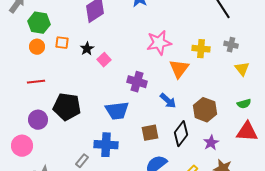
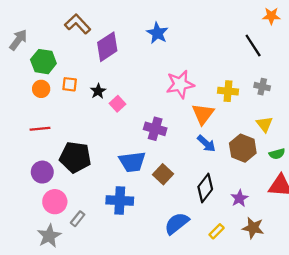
yellow triangle: (242, 69) -> (264, 124), moved
blue arrow: (168, 101) -> (206, 144), moved
brown hexagon: (205, 110) -> (243, 148), moved
brown square: (150, 133) -> (163, 174), moved, turned -36
pink circle: (22, 146) -> (55, 202), moved
gray rectangle: (82, 161) -> (78, 219), moved

